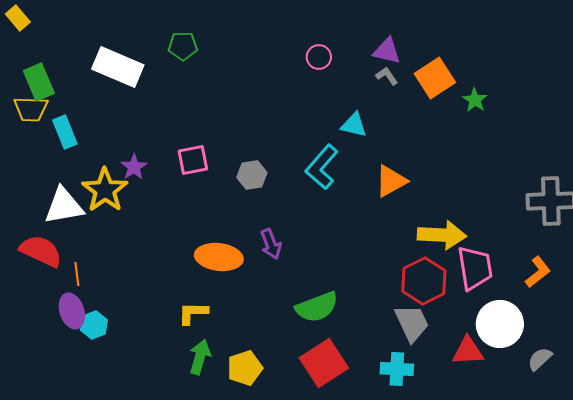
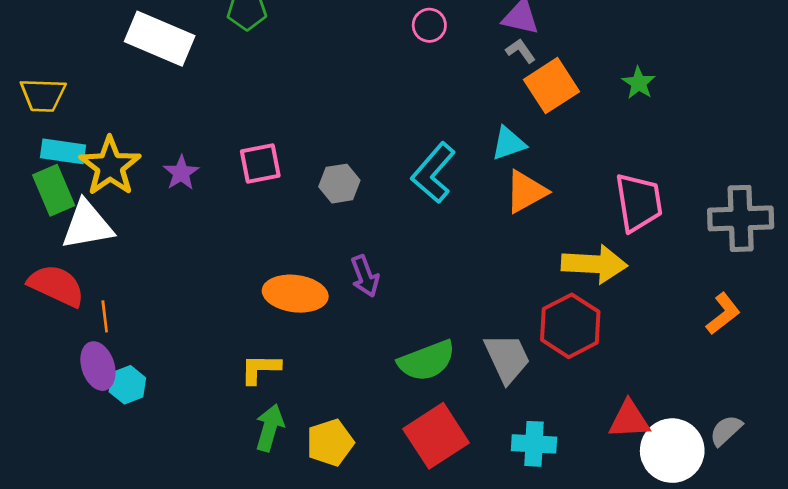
orange square: (435, 78) -> (551, 86), moved
green rectangle: (39, 82) -> (54, 190), moved
cyan triangle: (354, 125) -> (509, 143), moved, turned -32
cyan rectangle: (65, 132) -> (63, 151), moved, turned -60
yellow star: (105, 190) -> (110, 166), moved
pink trapezoid: (475, 268) -> (639, 202), moved
gray trapezoid: (412, 323) -> (507, 358), moved
white circle: (500, 324) -> (672, 451), moved

